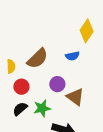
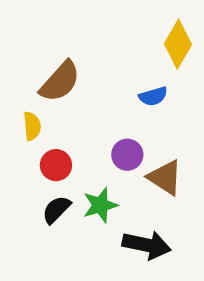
brown semicircle: (37, 58) -> (60, 82), moved

